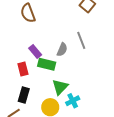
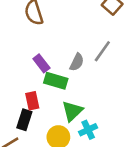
gray line: (81, 40) -> (102, 51), turned 54
red rectangle: (23, 69) -> (32, 101), moved

